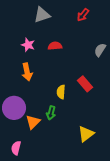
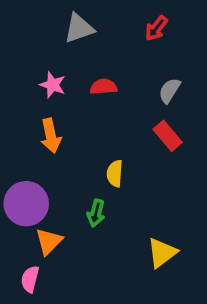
gray semicircle: (100, 50) -> (169, 91), moved
red rectangle: (85, 84) -> (168, 136), moved
orange triangle: (33, 122) -> (49, 241), moved

